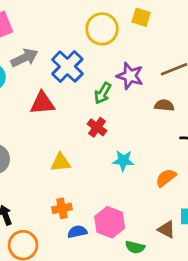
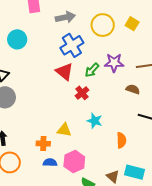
gray arrow: (24, 58) -> (65, 17), moved
purple star: (130, 76) -> (114, 63), turned -30
red triangle: (42, 103) -> (65, 72), moved, turned 30
yellow triangle: (61, 162) -> (64, 130), moved
orange semicircle: (166, 178) -> (121, 140), turned 112

